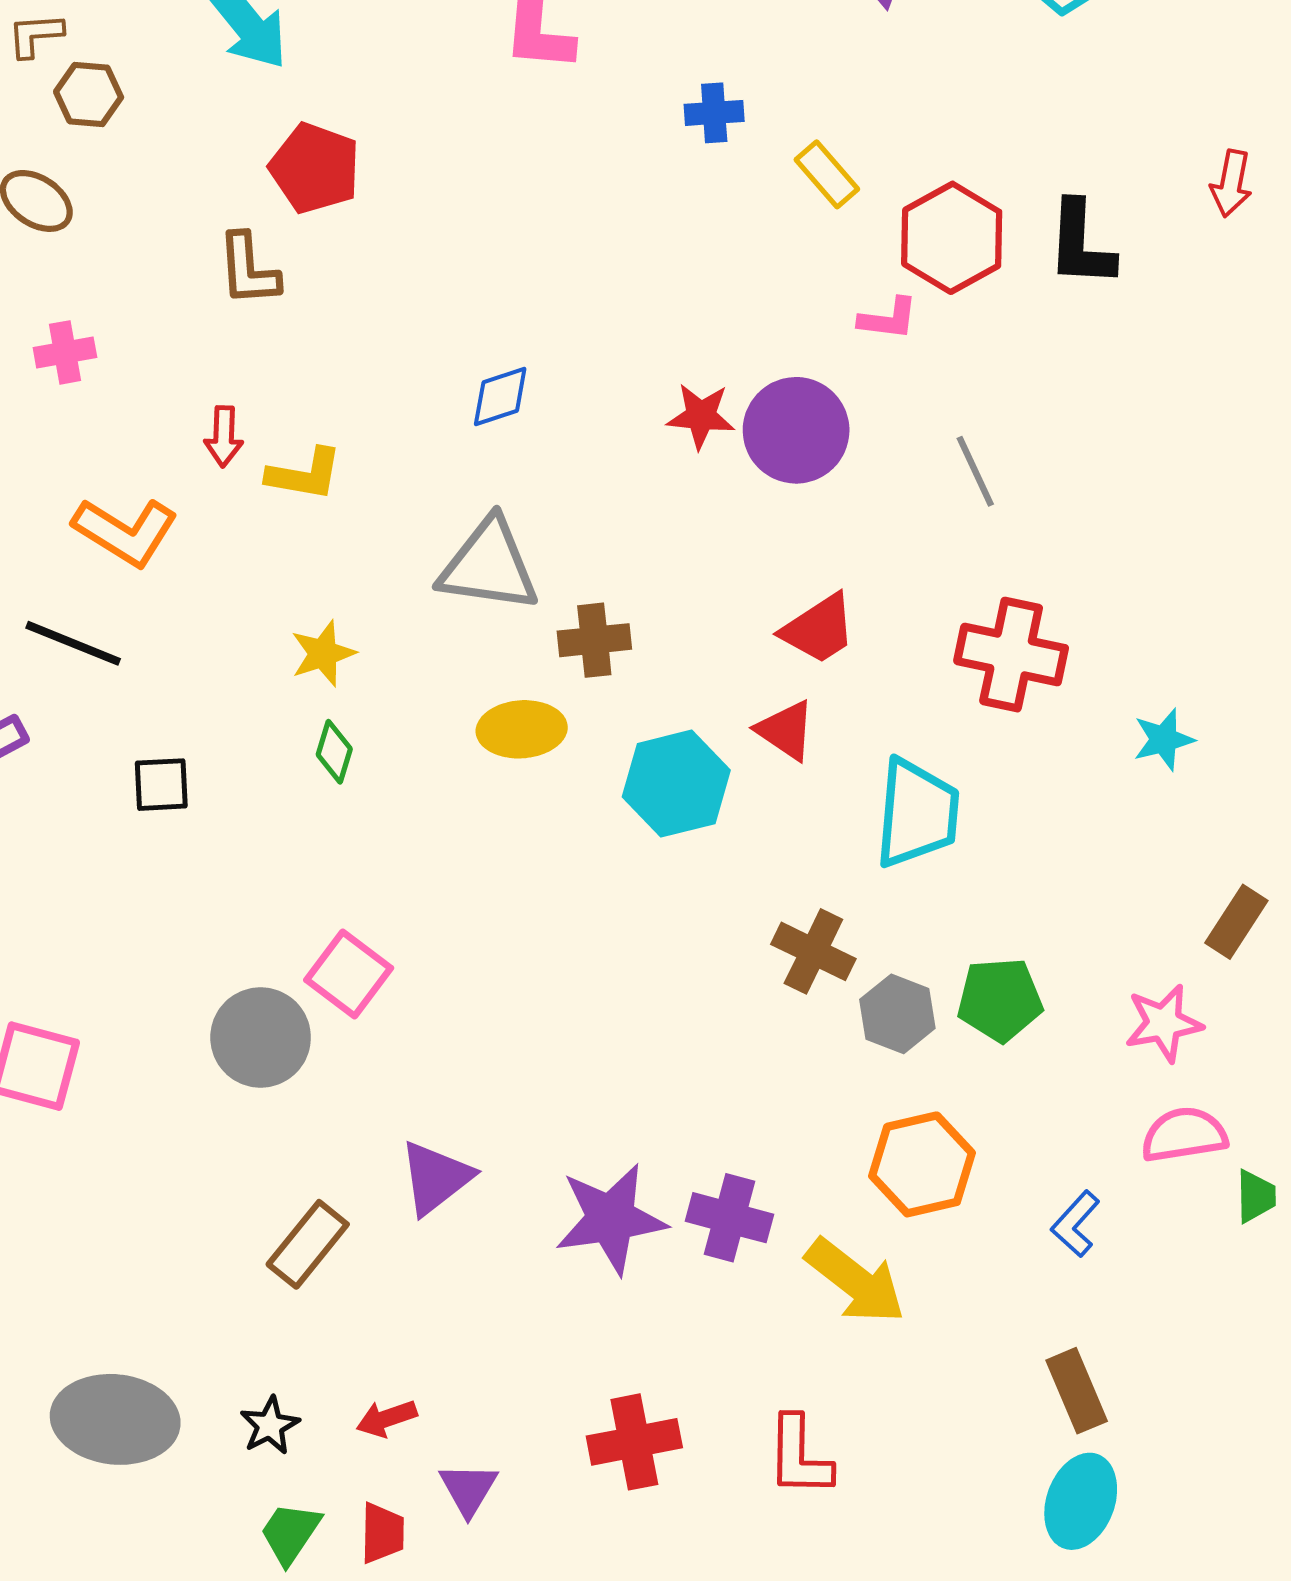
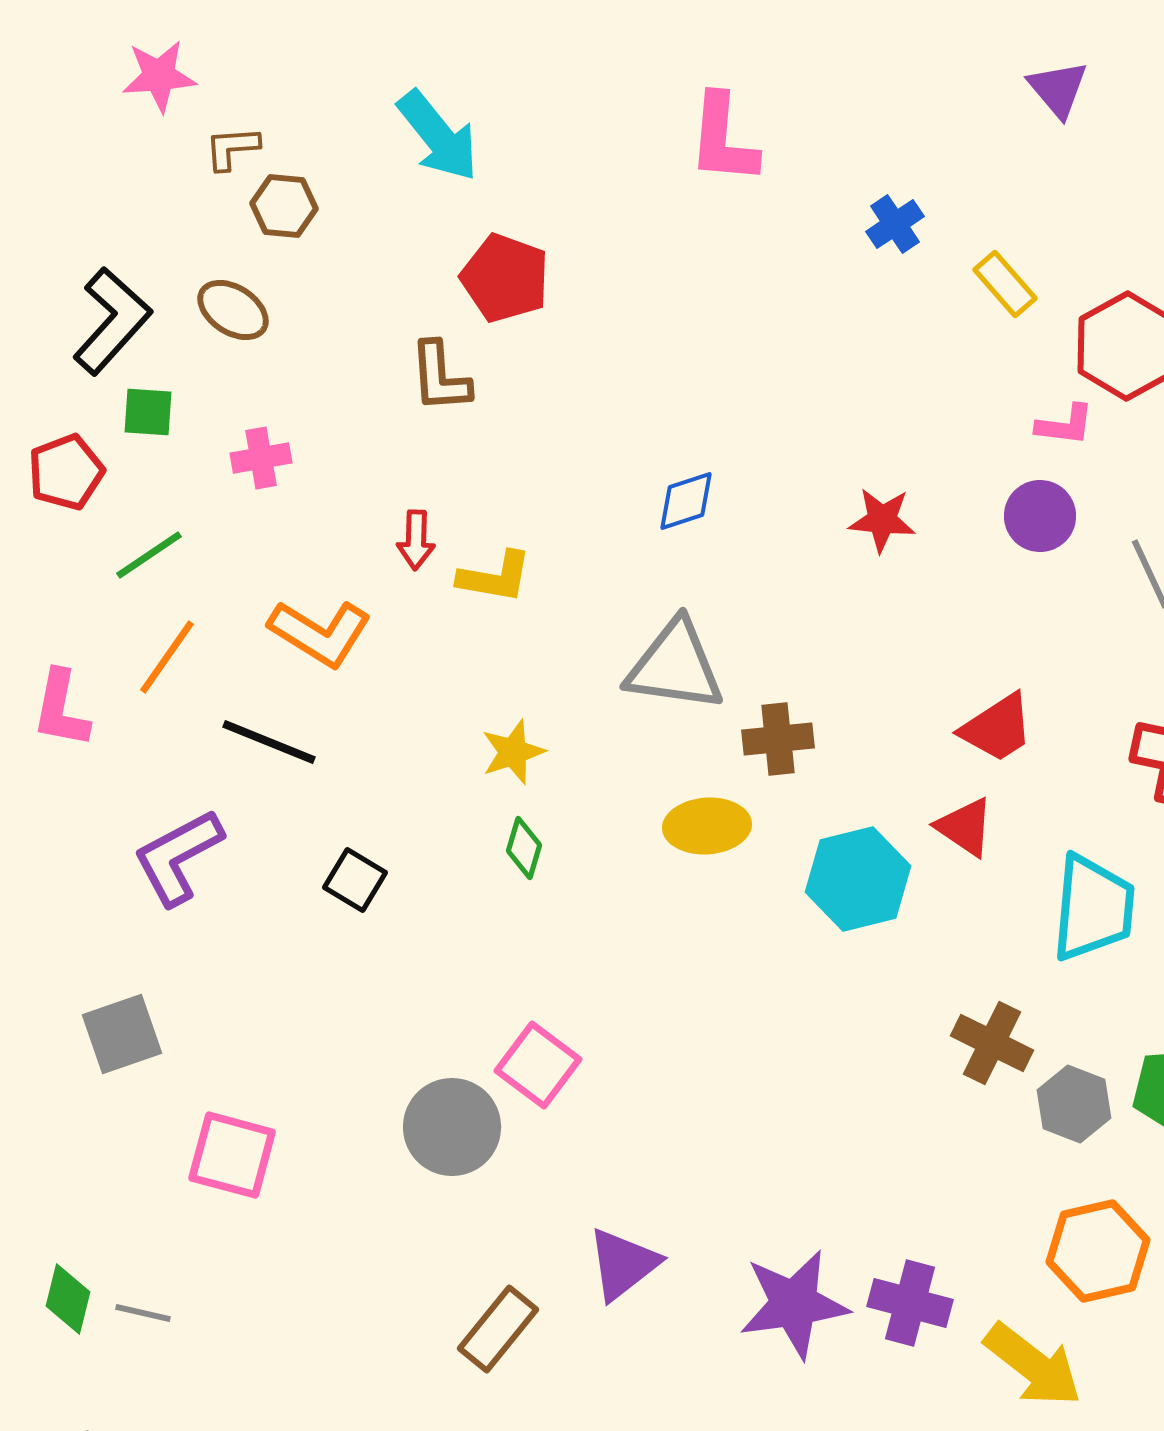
blue cross: (714, 113) -> (895, 224), turned -30
purple circle: (796, 430) -> (1040, 516), moved, size x0.7
black square: (161, 785) -> (355, 880), turned 34

